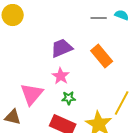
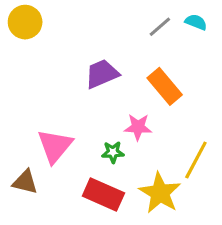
gray line: (99, 18) -> (160, 27), turned -42
pink star: (61, 76) -> (138, 127), moved, turned -30

